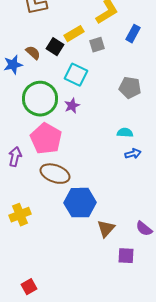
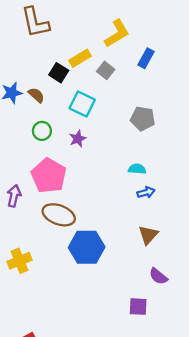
gray square: (97, 45) -> (106, 70), turned -35
brown semicircle: (33, 53) -> (36, 95), moved
green circle: (40, 99) -> (42, 131), size x0.5
brown triangle: (106, 229) -> (148, 235), moved

